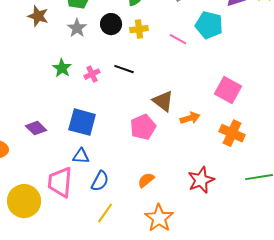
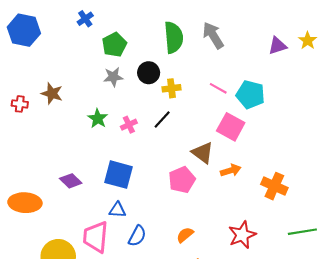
brown star: (38, 16) -> (52, 94), moved
cyan pentagon: (209, 25) -> (250, 95), moved
gray star: (77, 28) -> (113, 77), turned 30
yellow cross: (139, 29) -> (171, 88), moved
black line: (124, 69) -> (162, 120), turned -66
pink square: (228, 90) -> (231, 127), moved

